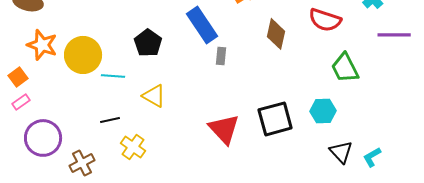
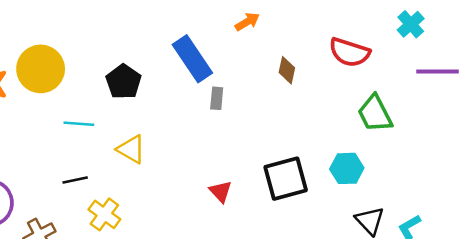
brown diamond: (276, 34) -> (287, 70), size x0.7
yellow circle: (83, 55) -> (41, 69), moved
red triangle: (224, 129) -> (221, 191), size x0.6

